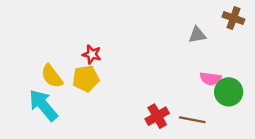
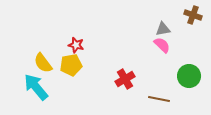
pink semicircle: (210, 79) -> (162, 45), moved, turned -144
red cross: (157, 116) -> (125, 79), moved

